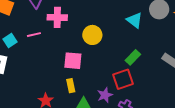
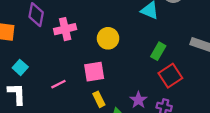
pink line: (34, 35) -> (58, 84), moved
red square: (123, 79) -> (170, 76), moved

